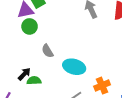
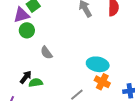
cyan ellipse: (74, 67) -> (98, 64), moved
orange cross: (102, 86) -> (102, 82), turned -35

